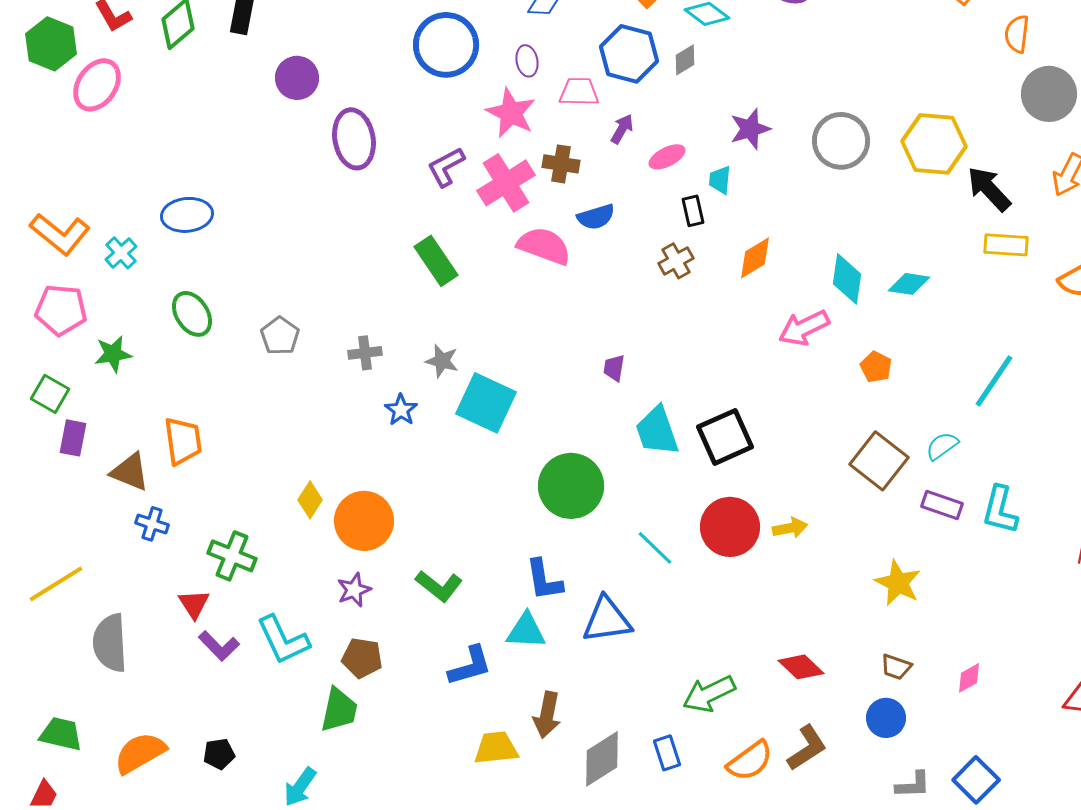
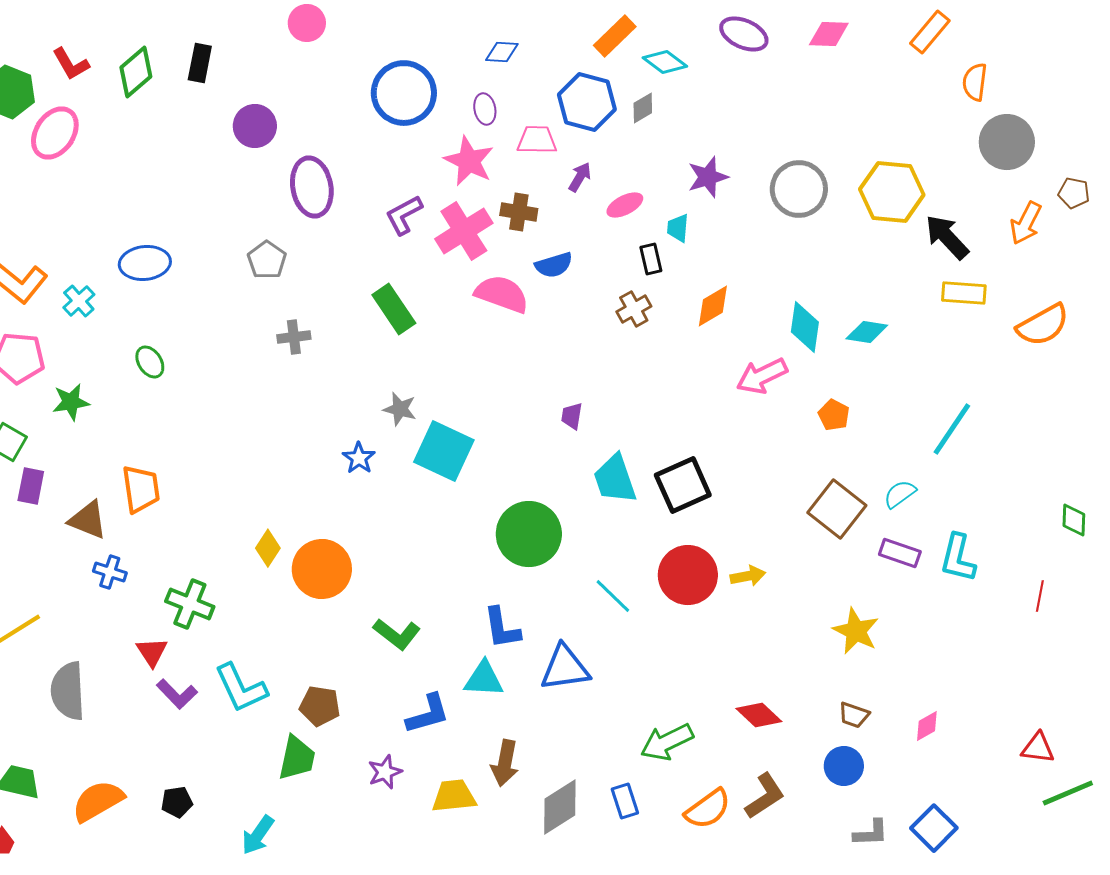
green ellipse: (192, 314) -> (150, 362), size x0.7
gray pentagon: (280, 336) -> (267, 260), moved
gray cross: (365, 353) -> (294, 337), moved
purple star: (354, 590) -> (385, 772), moved

